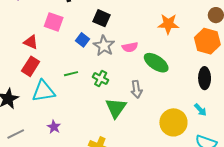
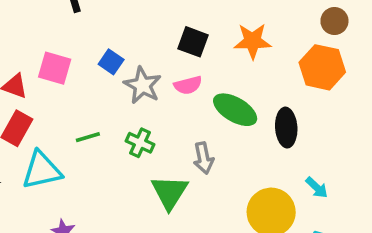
black square: (101, 18) -> (193, 42), moved
pink square: (54, 22) -> (55, 68), moved
blue square: (82, 40) -> (111, 62), moved
black ellipse: (205, 78) -> (286, 128), moved

